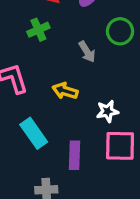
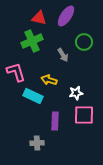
green cross: (38, 30) -> (32, 41), size x1.5
cyan rectangle: (34, 133) -> (33, 96), moved, turned -30

